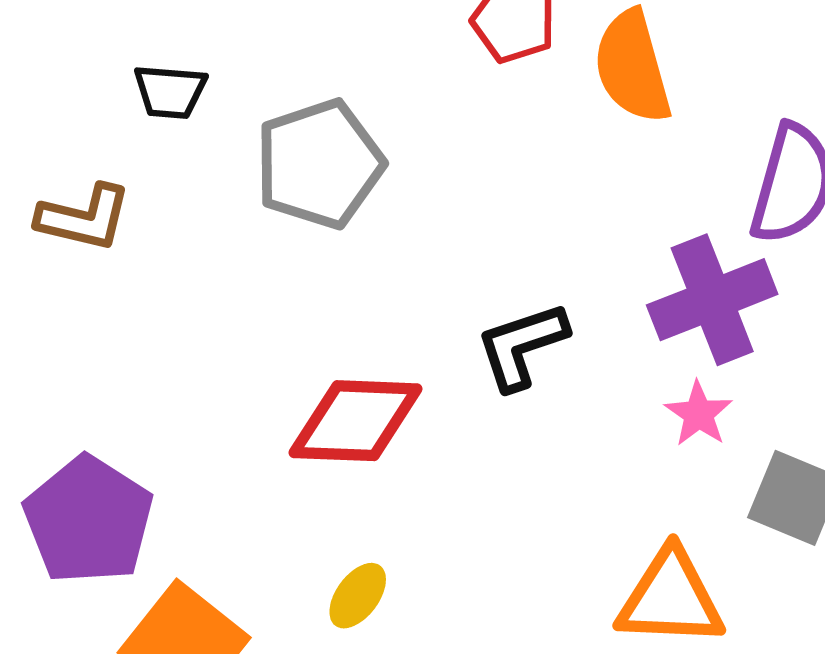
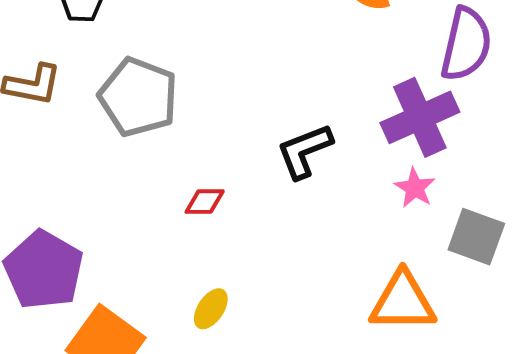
gray pentagon: (319, 164) -> (138, 97), moved, turned -30
red diamond: (356, 421) -> (205, 202), size x0.5

